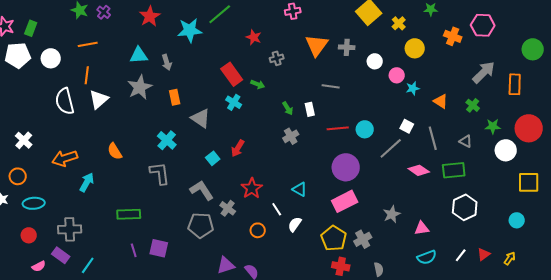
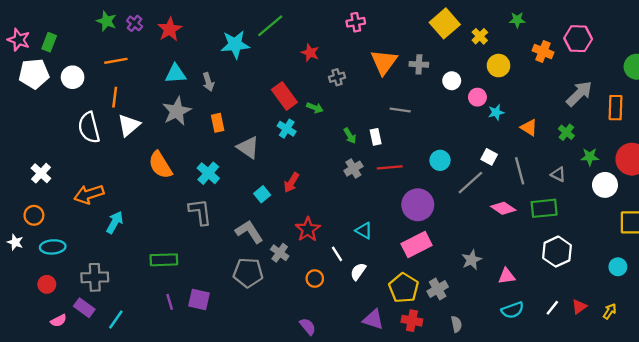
red star: (150, 16) -> (170, 29), moved
red line: (338, 128) -> (390, 167), moved
orange semicircle: (115, 151) -> (160, 165), moved, size x1.4
purple triangle: (226, 265) -> (373, 319), moved, turned 36

